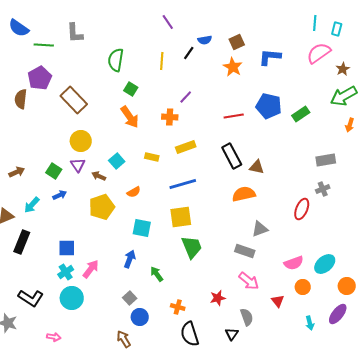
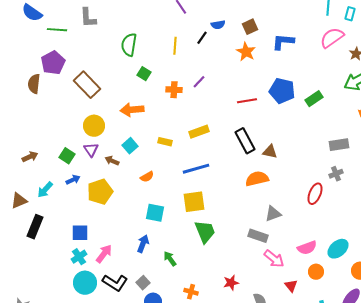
orange arrow: (130, 117) -> (132, 110), moved, turned 120
orange cross: (170, 117) -> (174, 90), moved
yellow pentagon: (102, 207) -> (100, 192), moved
pink arrow: (249, 281) -> (274, 259), moved
black L-shape: (31, 298) -> (115, 283), moved

